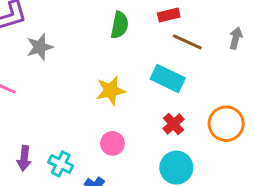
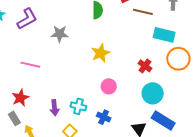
gray star: (40, 47) -> (60, 34), moved, turned 30
cyan rectangle: (168, 78) -> (164, 35), moved

